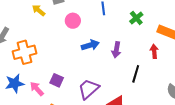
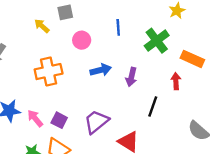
green cross: (136, 18) -> (157, 41), size x1.5
orange cross: (24, 52) -> (49, 72), moved
purple square: (57, 80) -> (59, 120), moved

